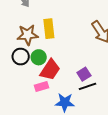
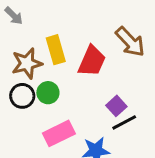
red trapezoid: (50, 70) -> (92, 61), moved
pink rectangle: (41, 86) -> (59, 133), size x1.5

